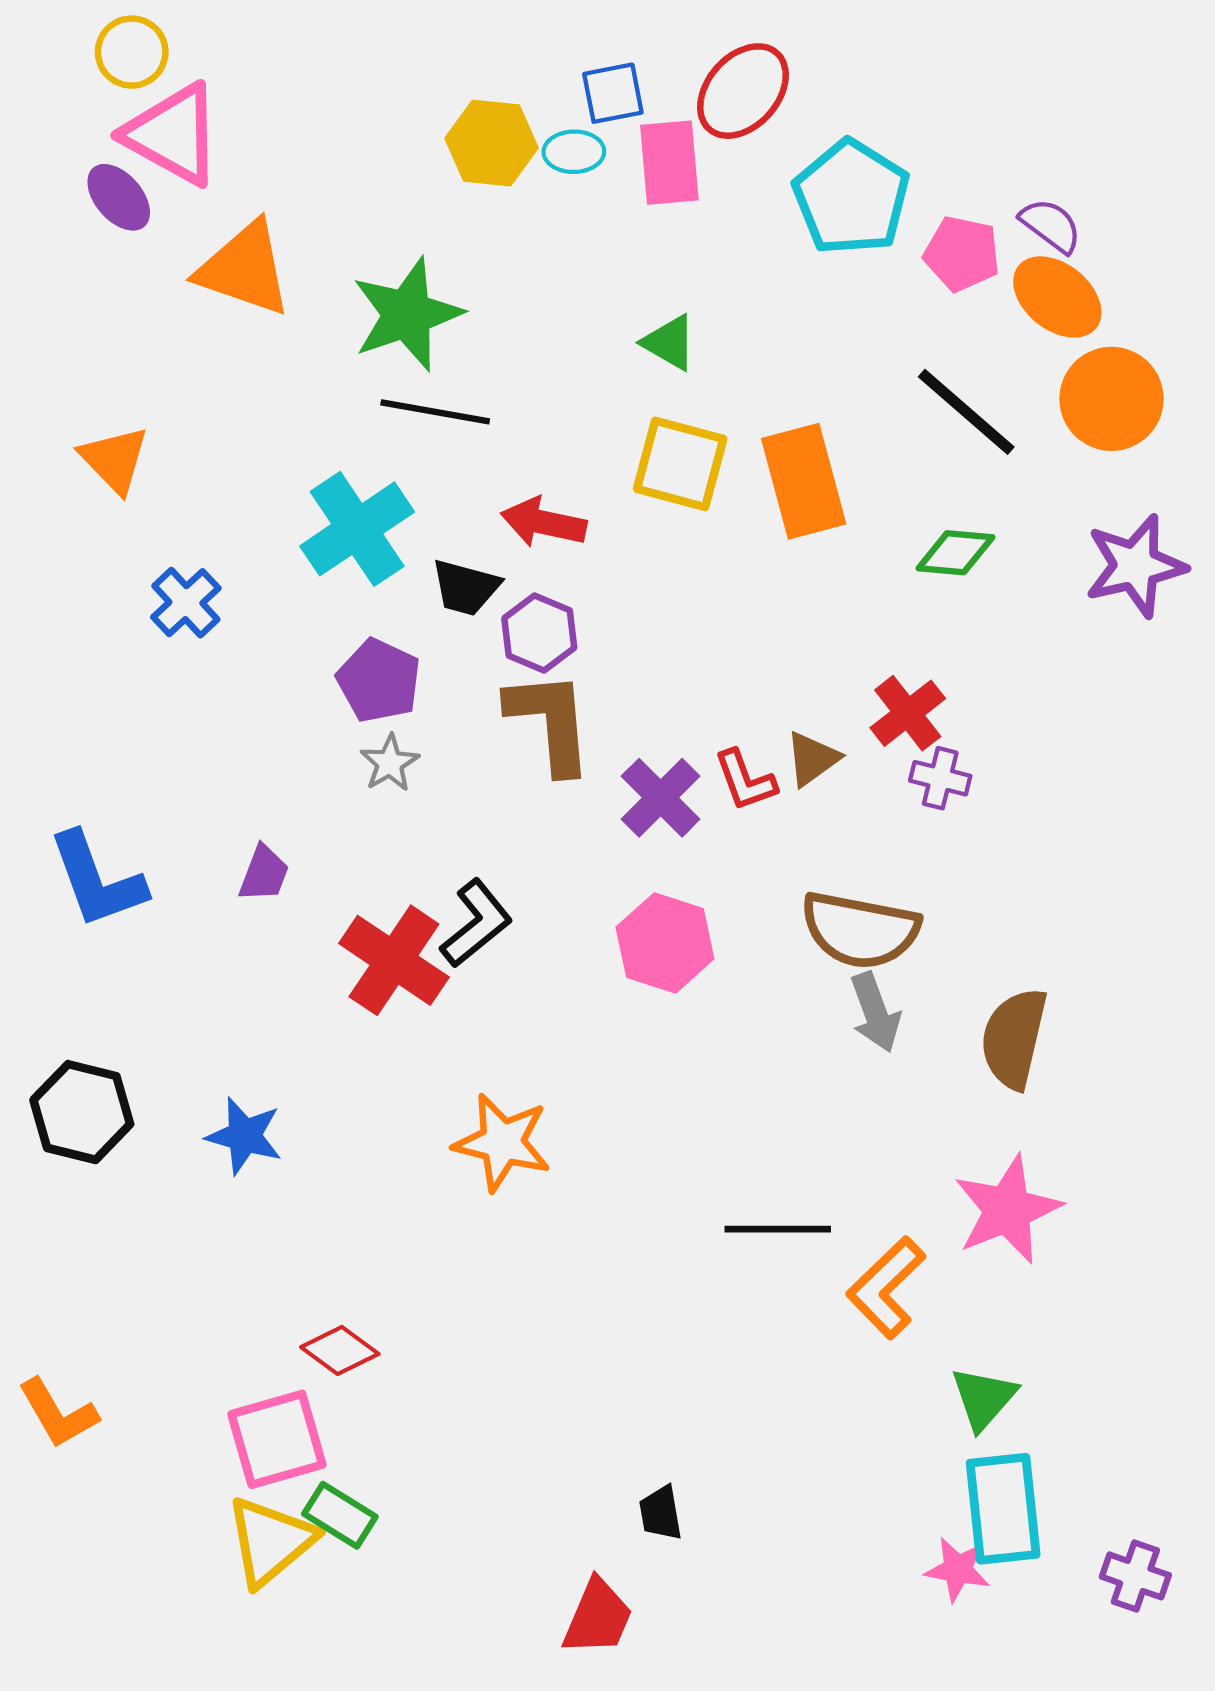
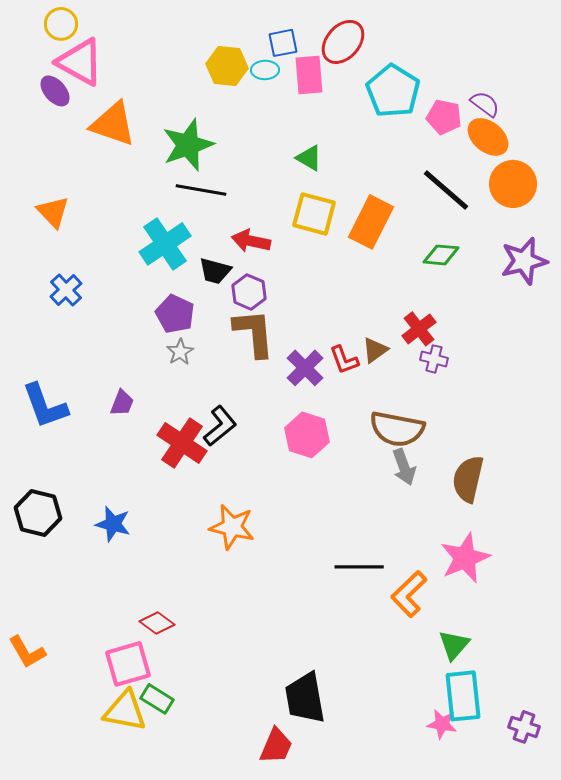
orange rectangle: (804, 481) -> (371, 222), turned 42
blue cross: (186, 603) -> (66, 290), moved
black trapezoid: (661, 1513) -> (305, 698), size x2.0
yellow triangle: (270, 1541) -> (125, 711), turned 51

